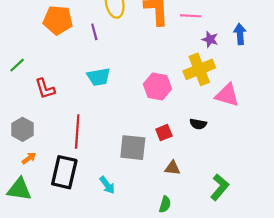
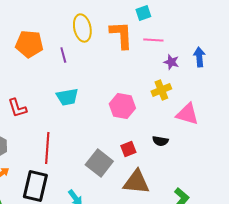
yellow cross: (199, 69) -> (161, 90), size x0.7
gray square: (133, 148) -> (99, 163), turned 32
brown triangle: (172, 168) -> (136, 182), size x1.8

